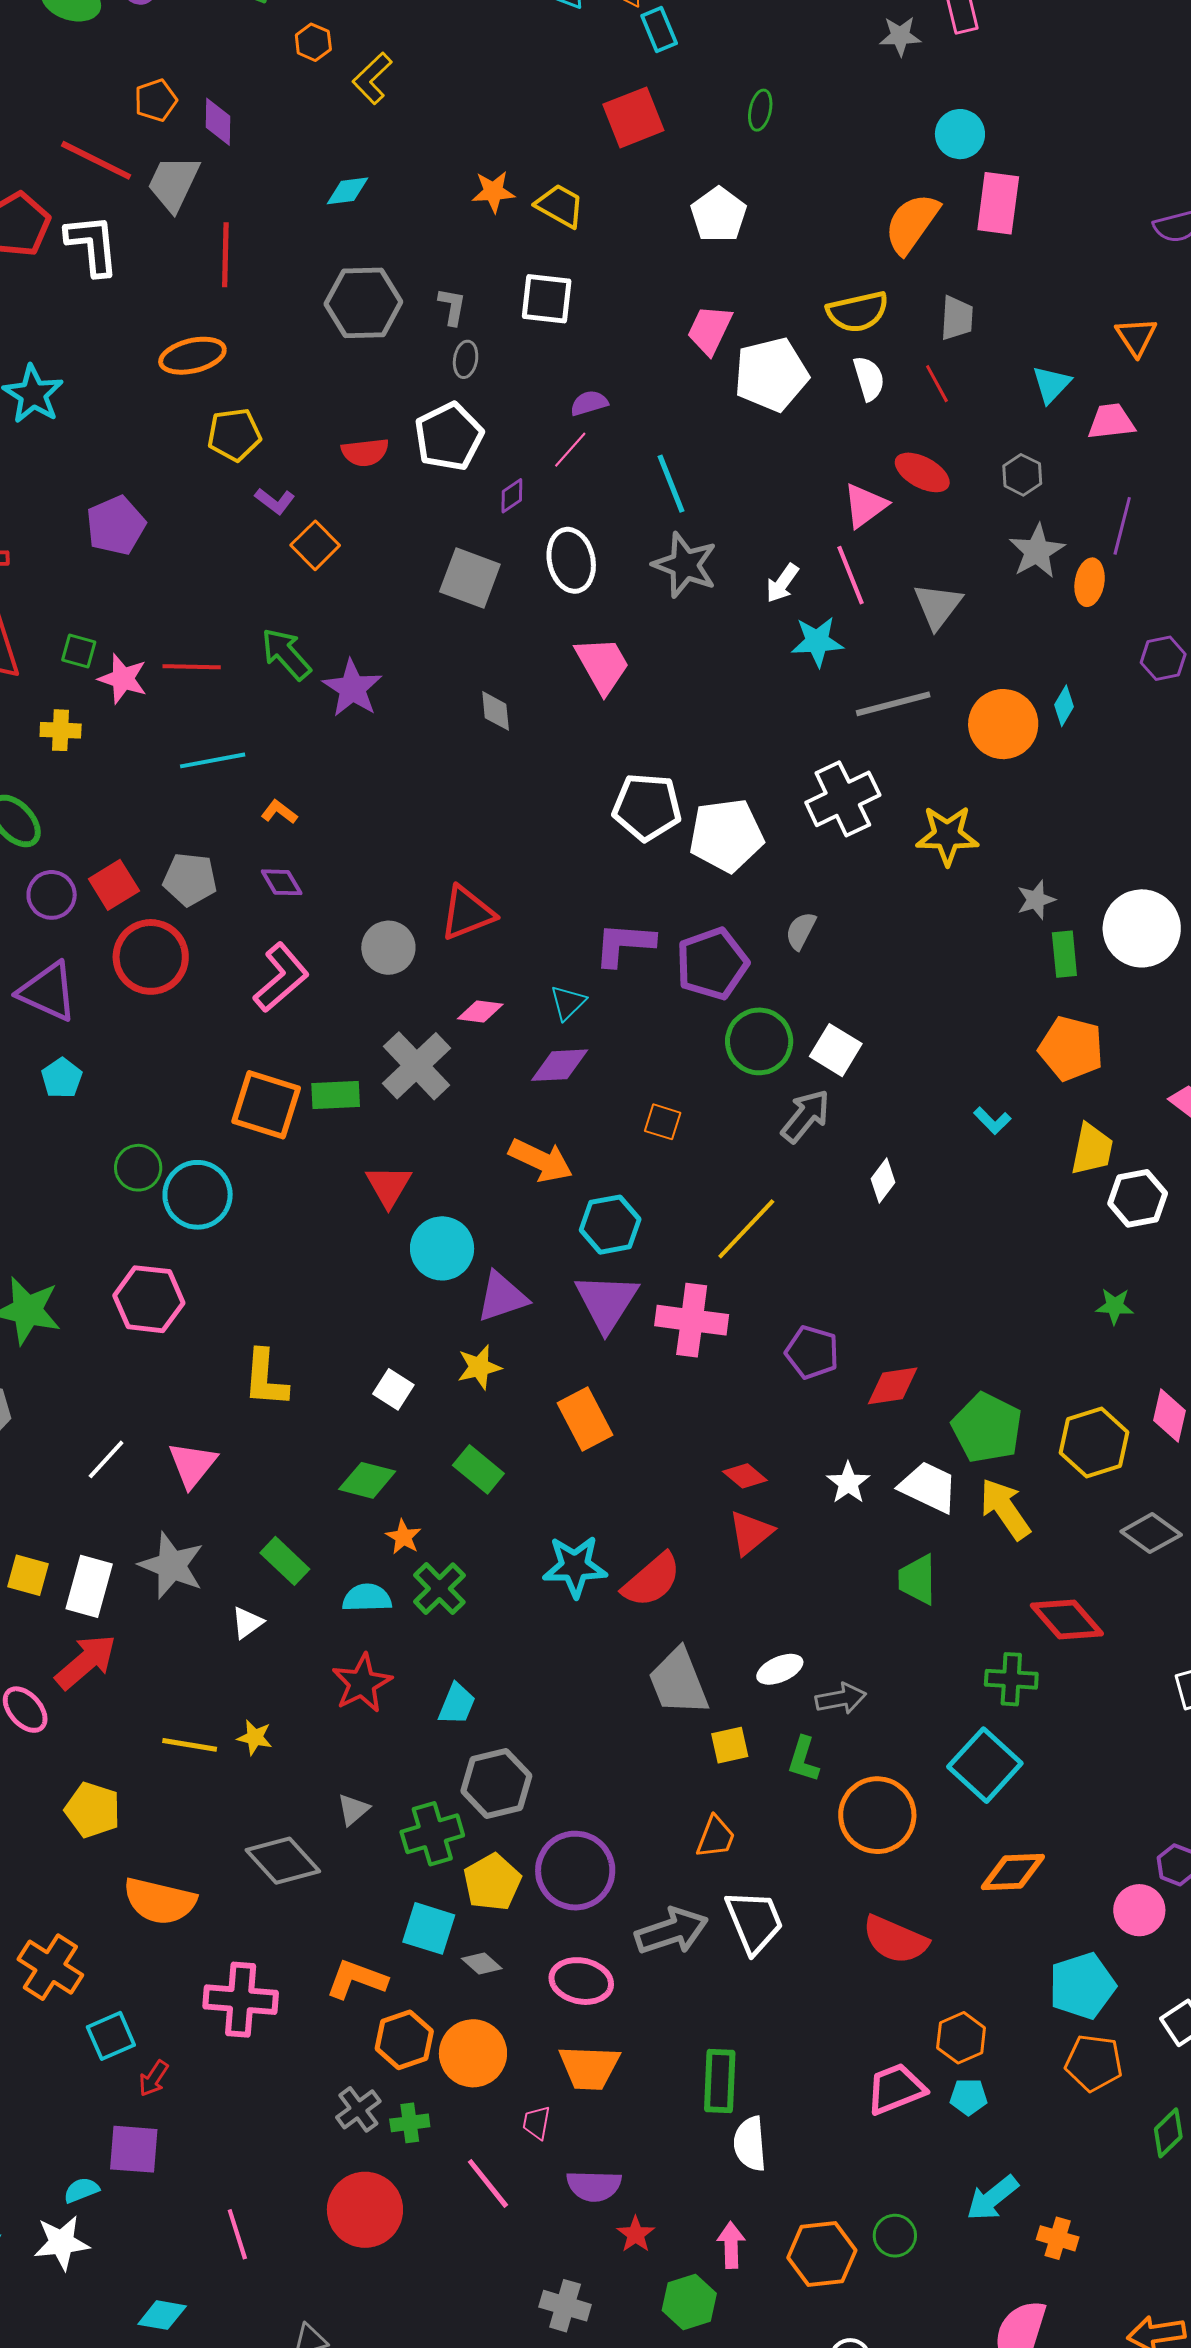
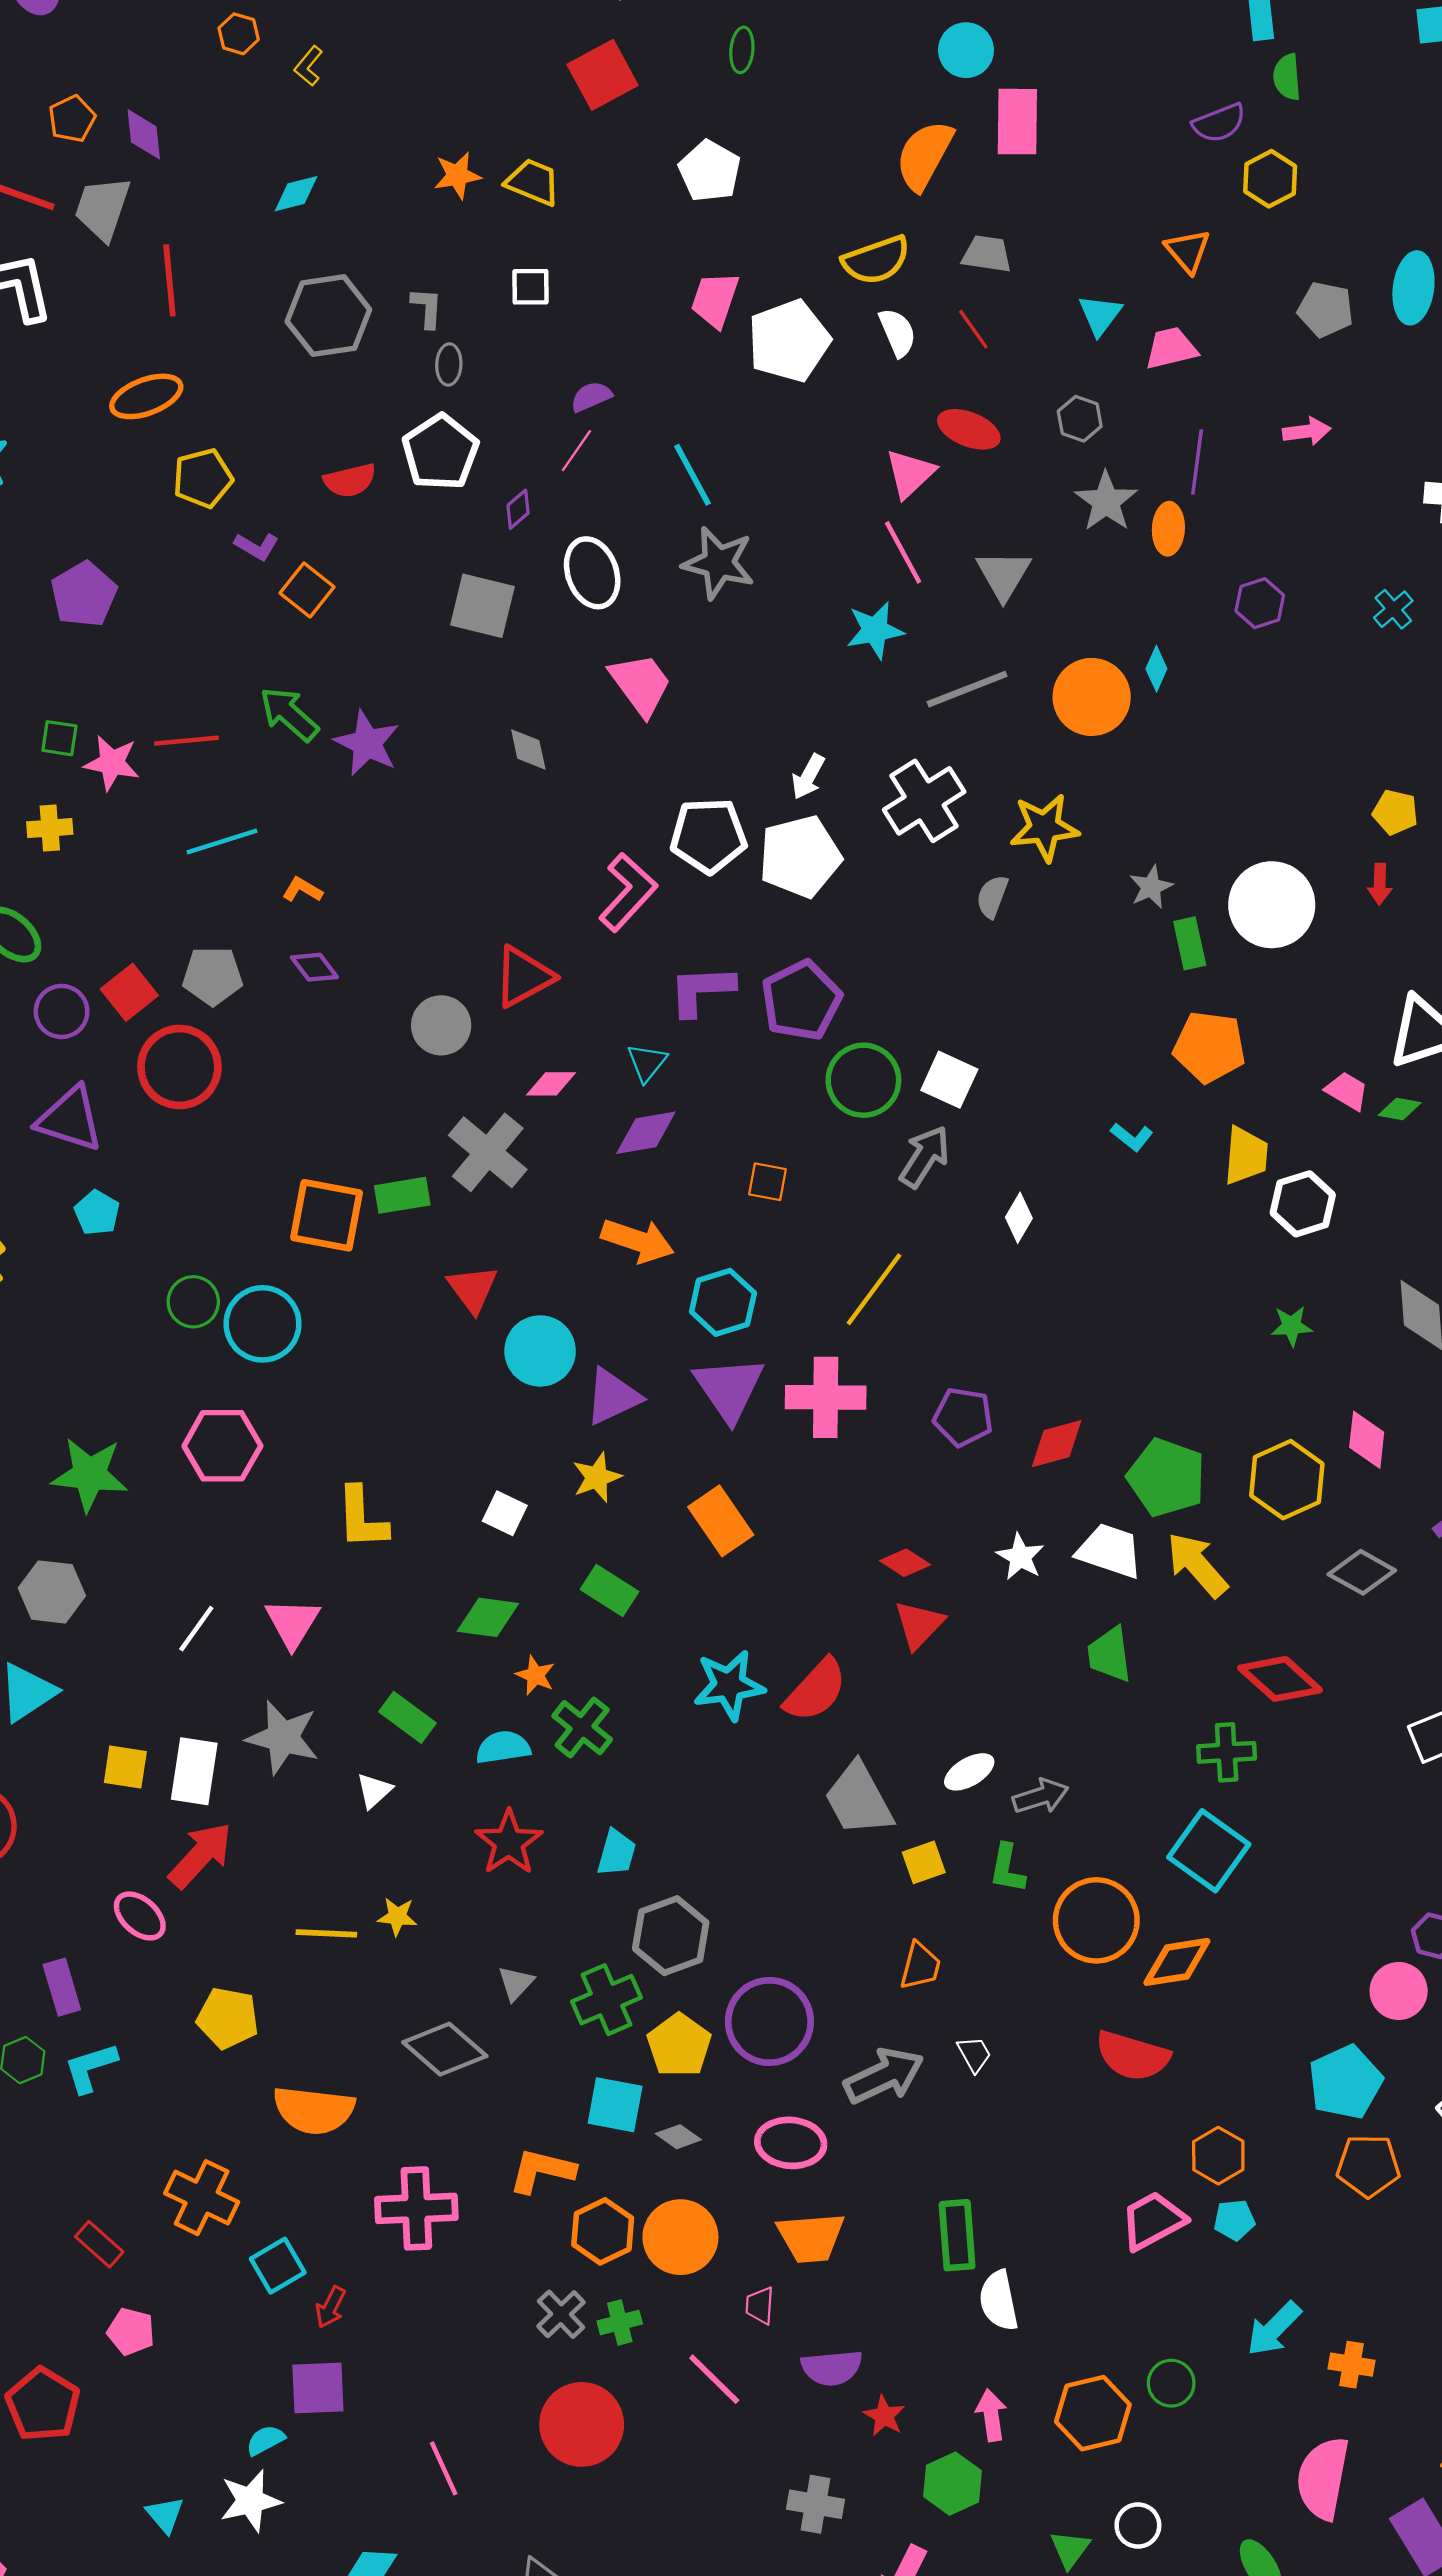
yellow L-shape: (372, 78) -> (309, 66), size x0.7
white square: (547, 299) -> (530, 287), size x0.7
gray trapezoid: (957, 318) -> (987, 254), turned -78
white arrow: (782, 583) -> (808, 777), moved
gray semicircle: (801, 931) -> (992, 897), moved
pink L-shape: (281, 978) -> (628, 892), moved
orange diamond: (1013, 1872) -> (1177, 1962), moved
white trapezoid: (754, 1921) -> (974, 2054), size x0.5

